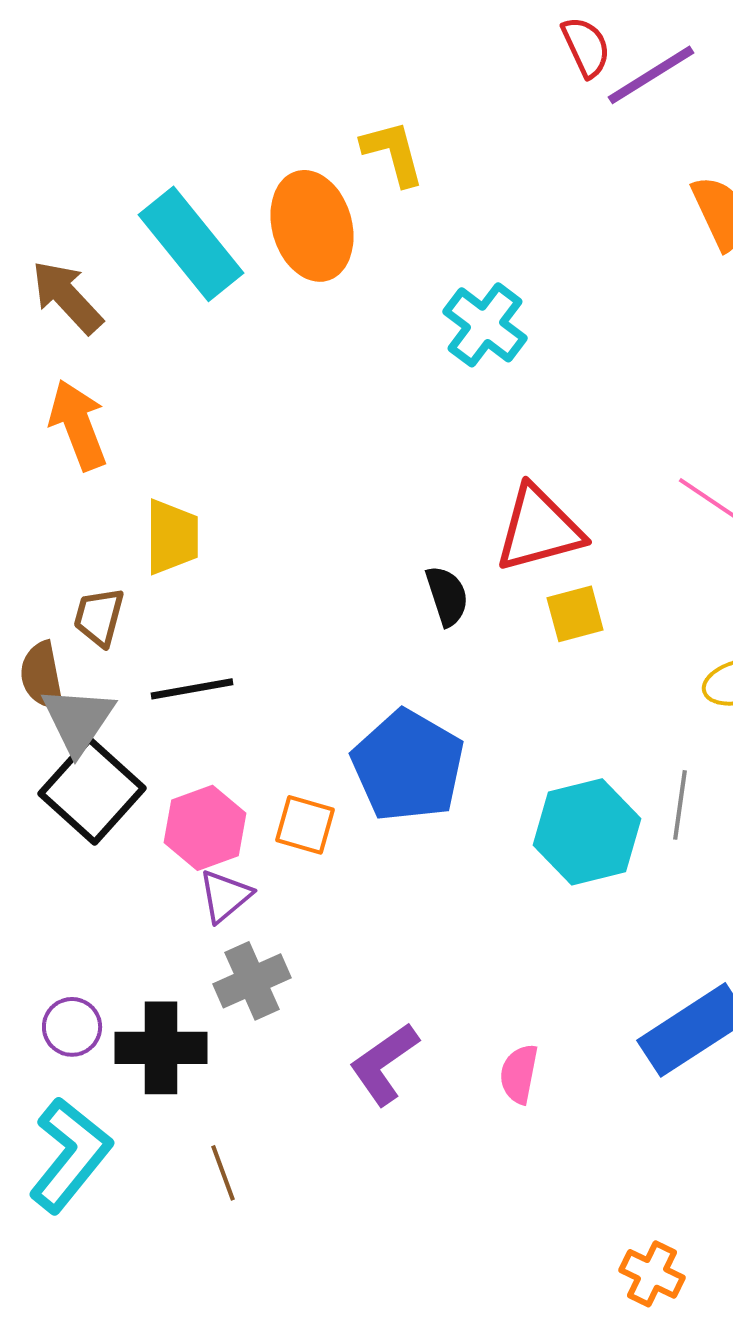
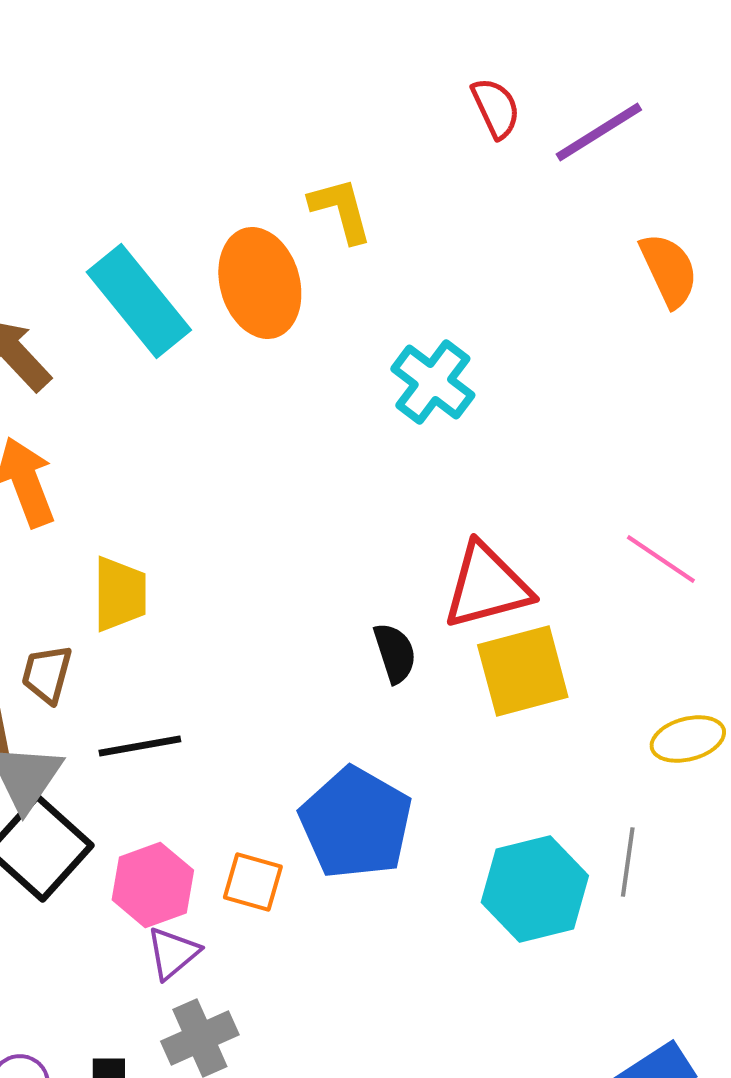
red semicircle: (586, 47) -> (496, 108), moved
yellow square: (575, 614) -> (523, 671), size x1.6

